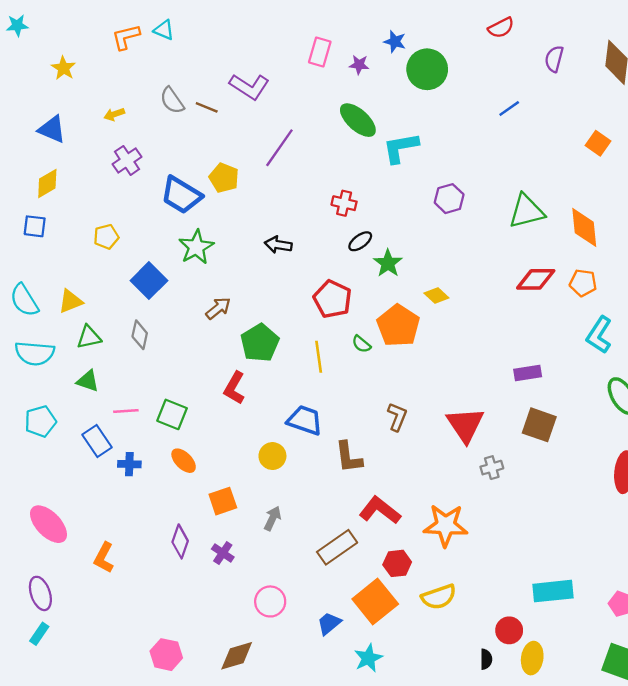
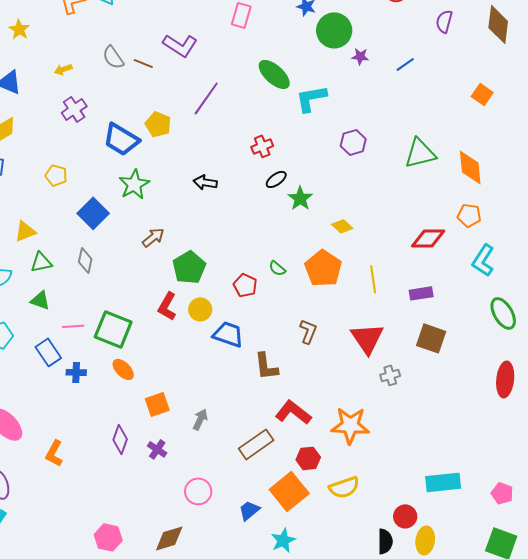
purple star: (359, 65) -> (360, 56), moved
red cross: (344, 203) -> (262, 146), turned -35
yellow pentagon: (106, 237) -> (56, 175), turned 30
red diamond: (536, 279) -> (428, 238), moved
red pentagon: (332, 299) -> (245, 285), moved, size x0.7
orange pentagon: (398, 326) -> (323, 268), moved
yellow line: (319, 357) -> (373, 279), moved
green square: (172, 414) -> (113, 329), size x1.4
yellow circle: (272, 456) -> (200, 309), moved
black semicircle: (486, 659) -> (385, 541), size x1.4

